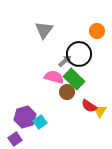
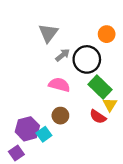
gray arrow: (65, 61) -> (63, 55), moved
green rectangle: (74, 79) -> (100, 87), moved
brown circle: (67, 92) -> (60, 116), moved
yellow triangle: (100, 111) -> (110, 105), moved

